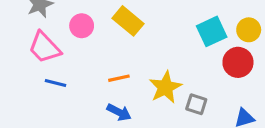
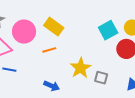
pink circle: (82, 26) -> (24, 32), size x1.5
orange line: (119, 78) -> (49, 50), moved

